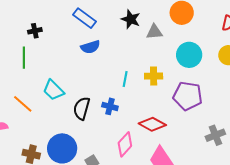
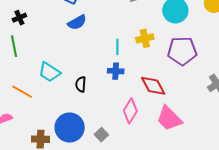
blue cross: (110, 106) -> (116, 71), moved
black semicircle: (82, 108) -> (81, 84), size x0.7
red diamond: (152, 124) -> (153, 86), turned 44

